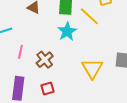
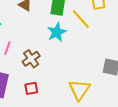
yellow triangle: (92, 68) -> (79, 90), moved

